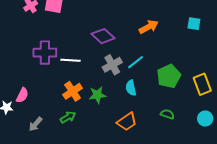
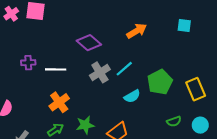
purple cross: (45, 53) -> (28, 63), size x0.6
cyan semicircle: (131, 88) -> (132, 96), moved, turned -105
green star: (97, 95) -> (85, 125), moved
green semicircle: (167, 114) -> (174, 121), moved, turned 144

